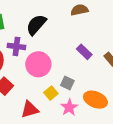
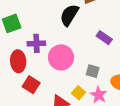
black semicircle: (36, 25) -> (69, 15), moved
yellow square: (51, 93) -> (79, 93), moved

